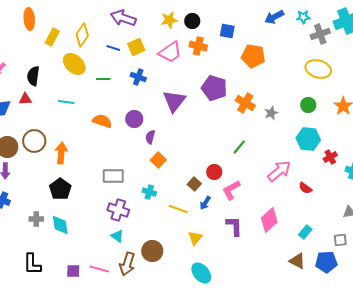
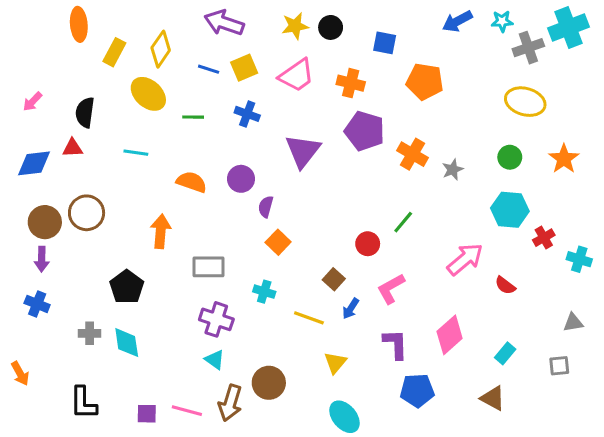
orange cross: (198, 46) -> (351, 83), moved
orange arrow: (61, 153) -> (161, 231), moved
red circle: (214, 172) -> (368, 244), moved
blue pentagon: (326, 262) -> (417, 390), moved

